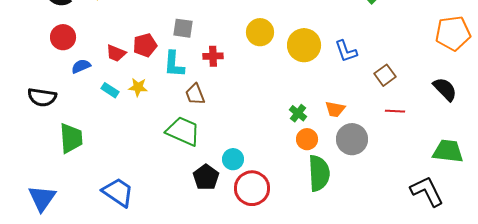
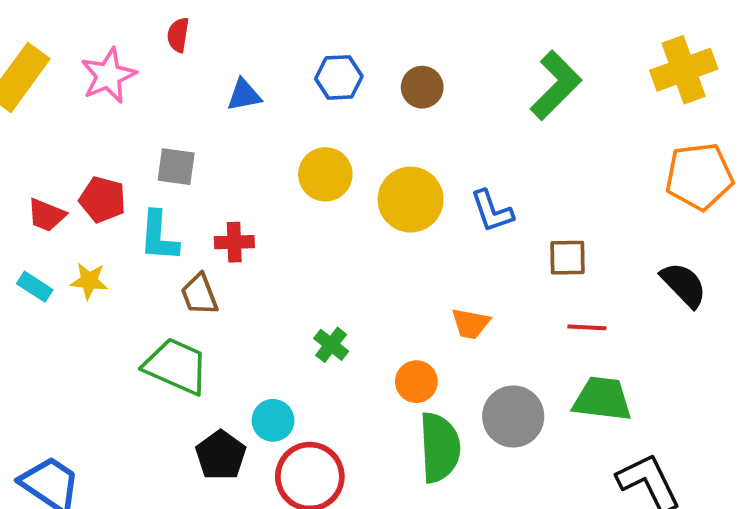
red pentagon: (145, 45) -> (103, 200), turned 30
red cross: (213, 56) -> (234, 242), moved
brown square: (385, 75) -> (567, 258), turned 35
green cross: (298, 113) -> (331, 345), moved
gray circle: (352, 139) -> (513, 416), moved
green trapezoid: (448, 151) -> (602, 399), moved

